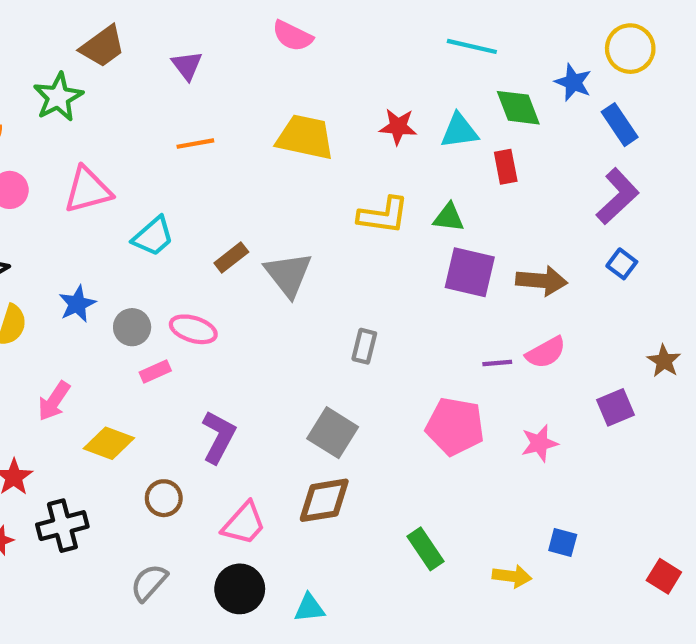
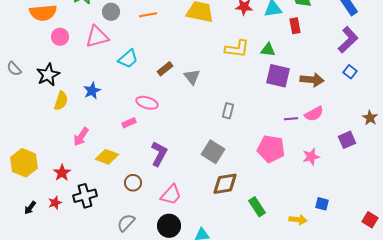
gray triangle: (288, 274) -> (192, 77), size x0.7
gray circle: (132, 327) -> (111, 12), moved
brown diamond: (324, 500) -> (225, 184), moved

